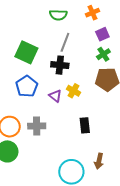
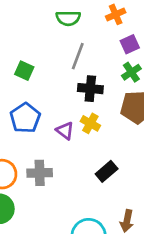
green square: (26, 52) -> (24, 71), size x0.6
black cross: (60, 65) -> (90, 89), moved
black rectangle: (85, 125) -> (107, 171), turned 56

